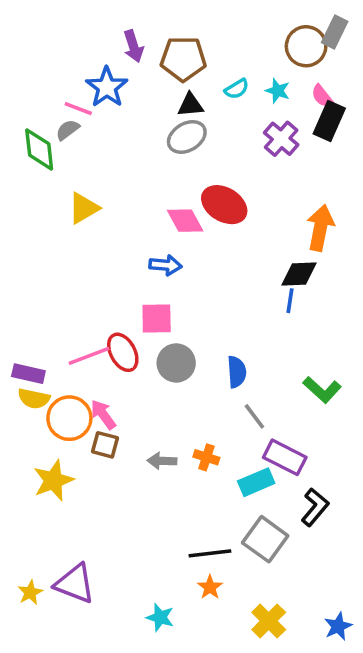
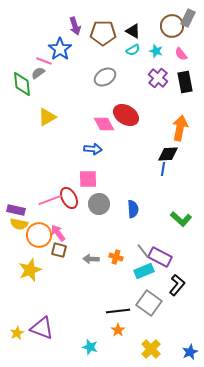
black triangle: (190, 105) -> (133, 31), moved, turned 35
black rectangle: (329, 121) -> (185, 82), moved, turned -35
gray line: (254, 416) -> (143, 251), moved

